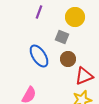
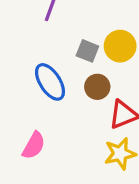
yellow circle: (75, 17) -> (120, 46), moved

